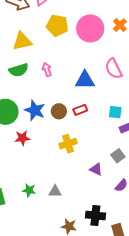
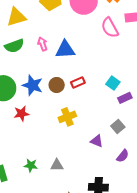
pink semicircle: (113, 69) -> (110, 28), moved
blue triangle: (85, 80) -> (65, 50), moved
cyan square: (115, 112) -> (113, 83), turned 32

